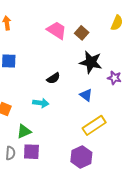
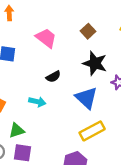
pink trapezoid: (57, 30) -> (46, 38), moved
blue triangle: (86, 95) -> (86, 98), size x1.6

